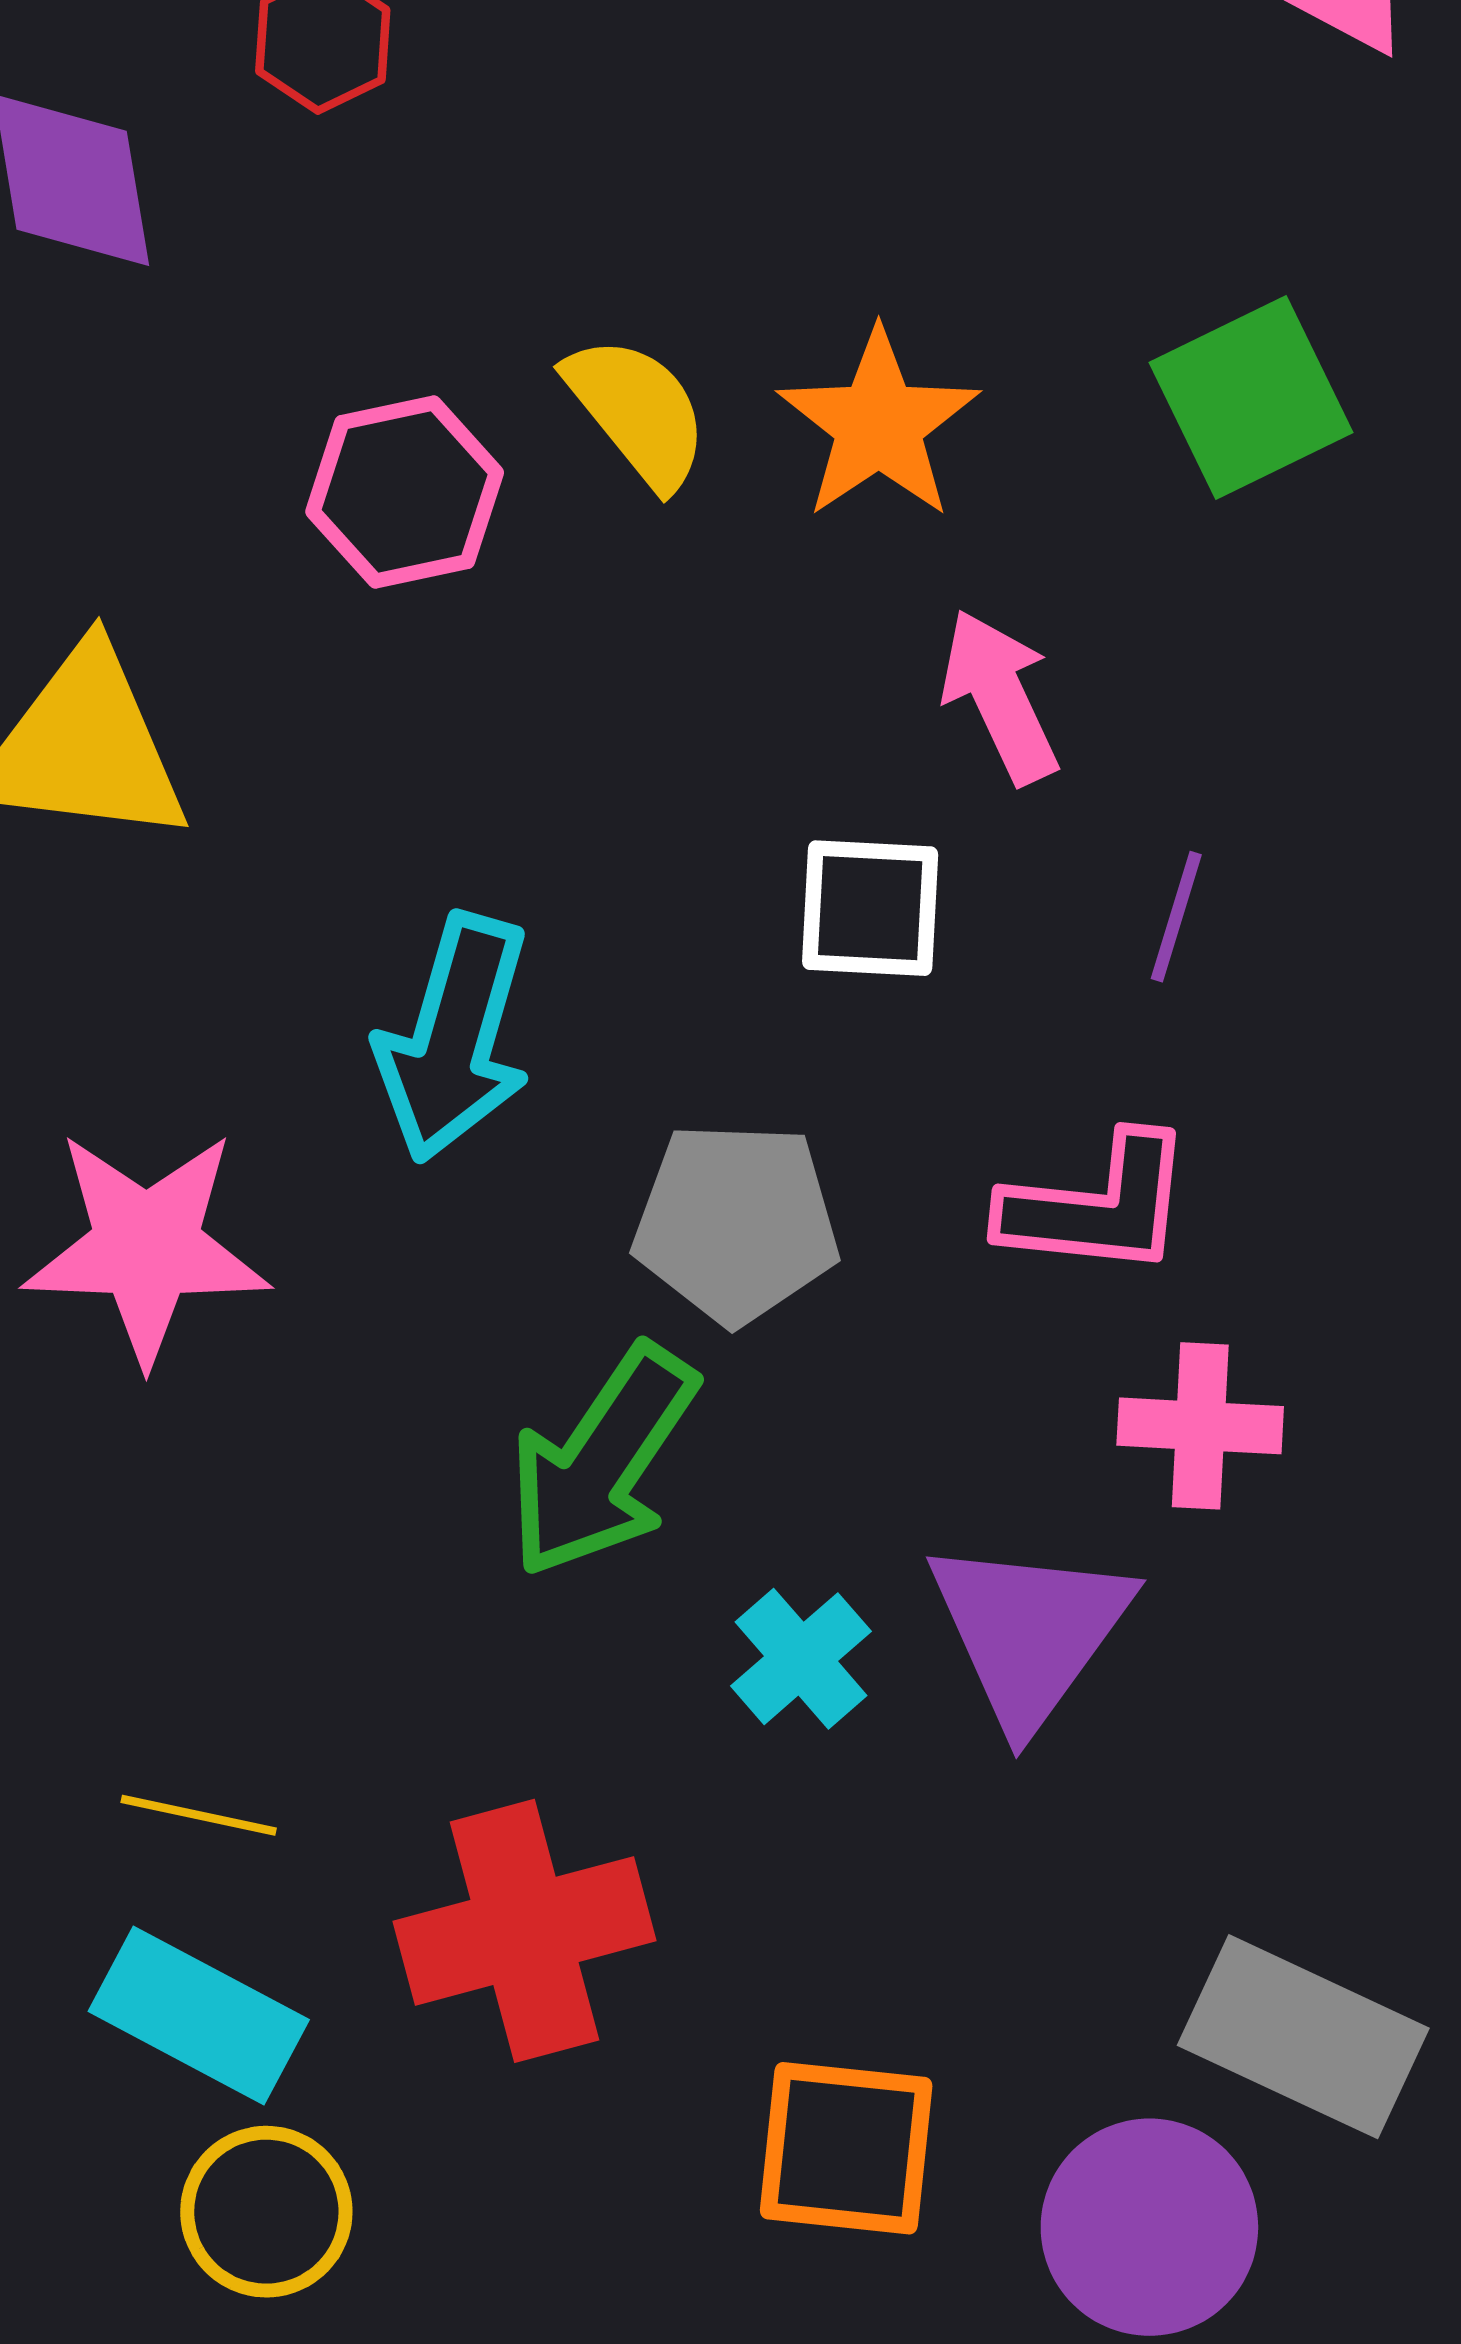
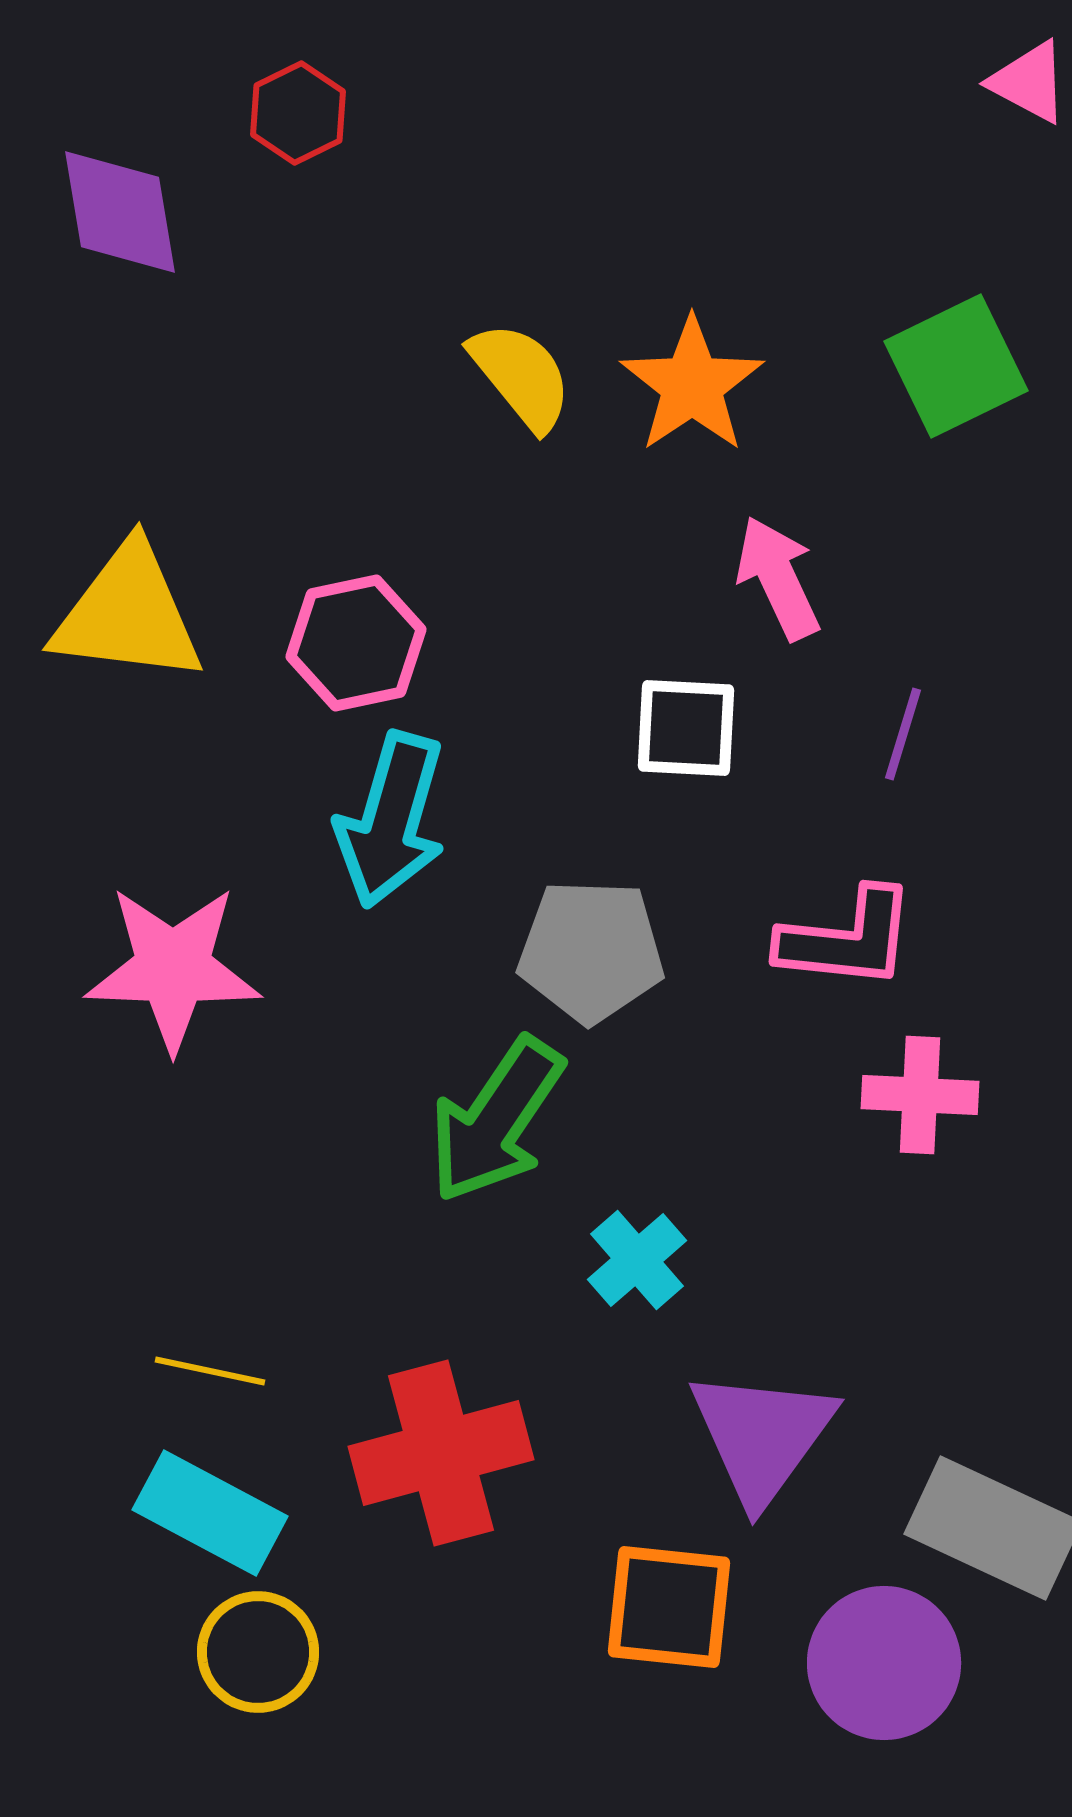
pink hexagon: (405, 492) -> (356, 643), moved
purple triangle: (1030, 1632) -> (762, 1436), moved

